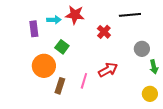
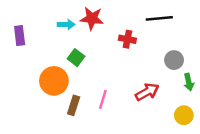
purple rectangle: (34, 29) -> (20, 36), moved
red cross: (104, 32) -> (127, 39), turned -32
red arrow: (108, 70) -> (147, 92), moved

